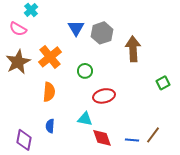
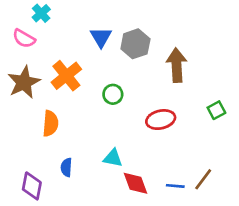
orange semicircle: (49, 92) -> (50, 124), moved
red ellipse: (104, 96) -> (161, 120), moved

